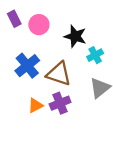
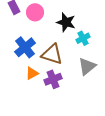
orange triangle: (35, 105) -> (32, 73), moved

